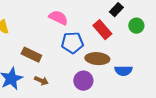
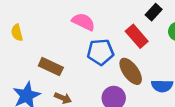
brown ellipse: (97, 59) -> (131, 71), turned 50

